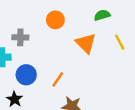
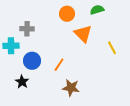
orange circle: (55, 20) -> (67, 14), moved
yellow line: (120, 42) -> (112, 48), moved

